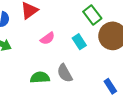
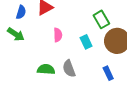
pink semicircle: (48, 38) -> (58, 35), turned -64
blue rectangle: (110, 86) -> (108, 73), moved

